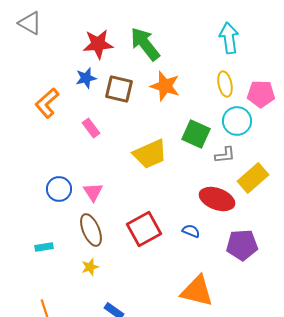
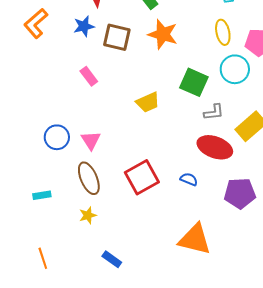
orange L-shape: (47, 103) -> (36, 23), moved
yellow trapezoid: (150, 154) -> (148, 102), size x0.7
gray L-shape: (225, 155) -> (214, 112), moved

